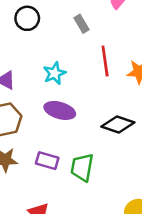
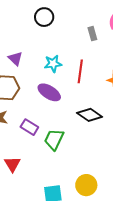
gray rectangle: (82, 24) -> (92, 34), moved
red line: (105, 61) -> (80, 71), moved

